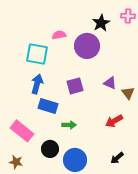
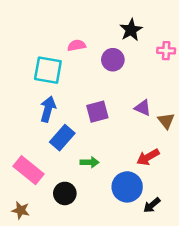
pink cross: (128, 16) -> (166, 51), moved
purple circle: (87, 46) -> (113, 60), size x0.7
blue rectangle: (48, 106) -> (62, 138), turned -66
blue circle: (75, 160) -> (127, 187), moved

